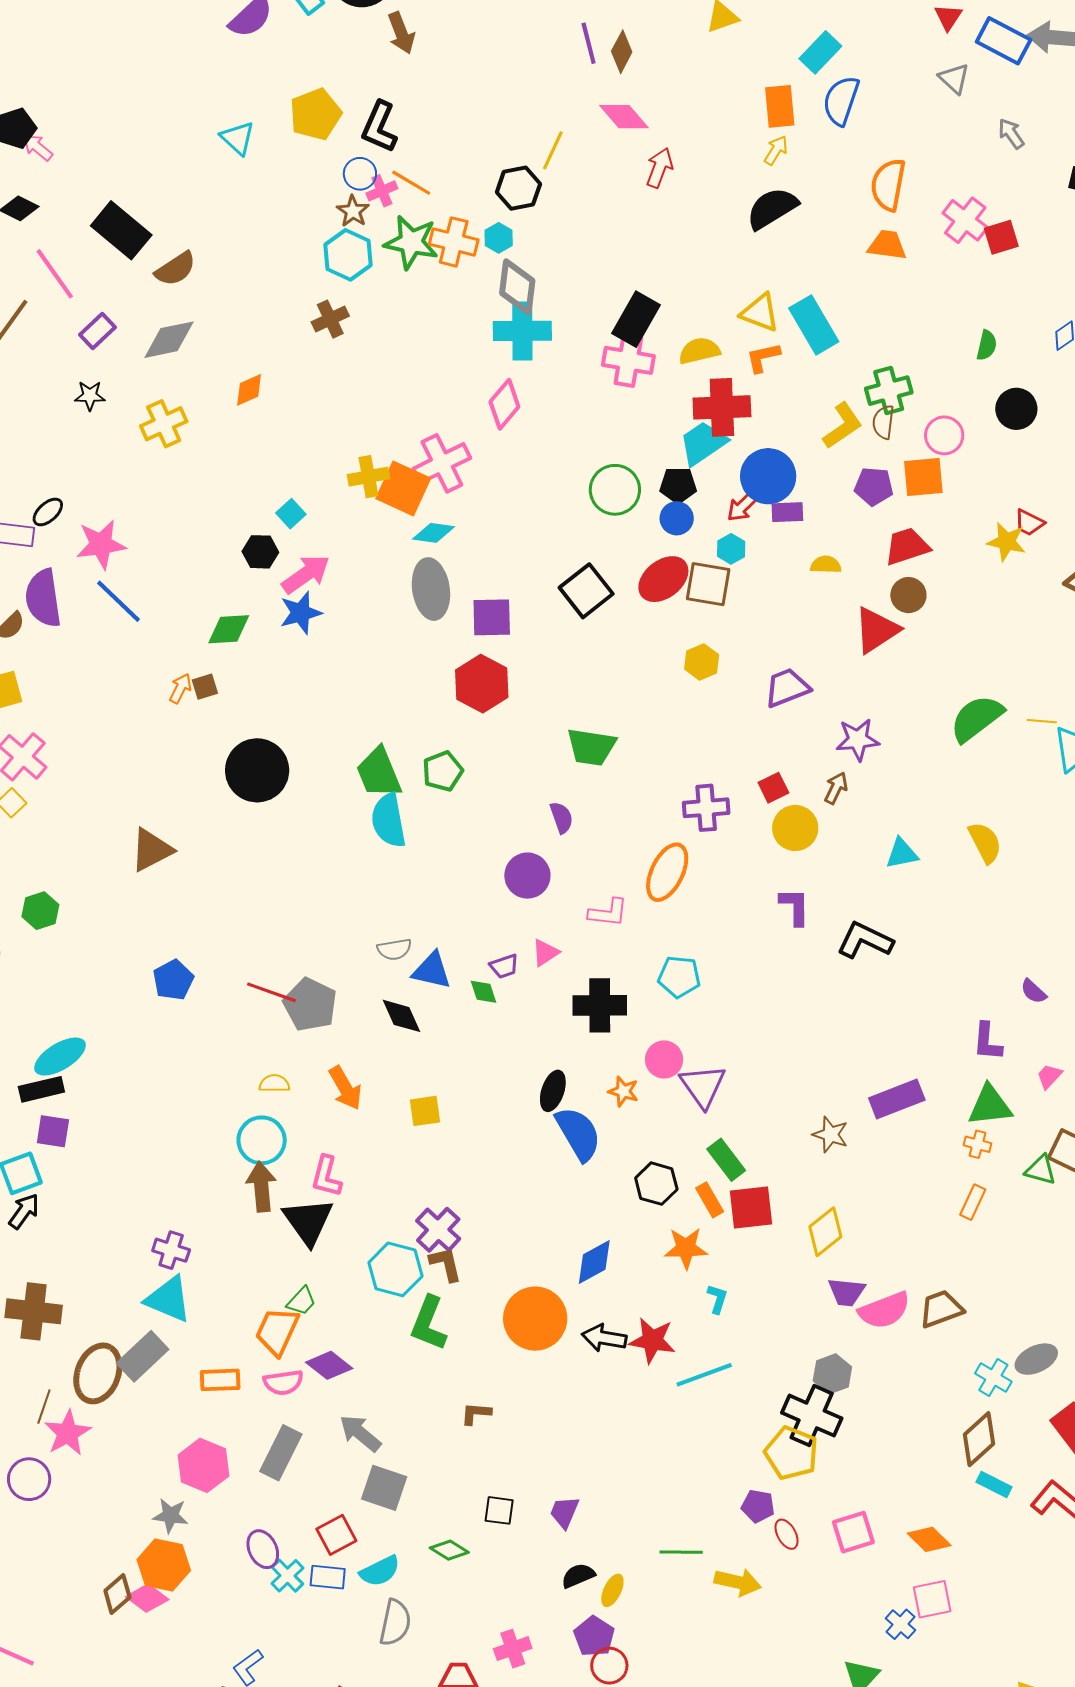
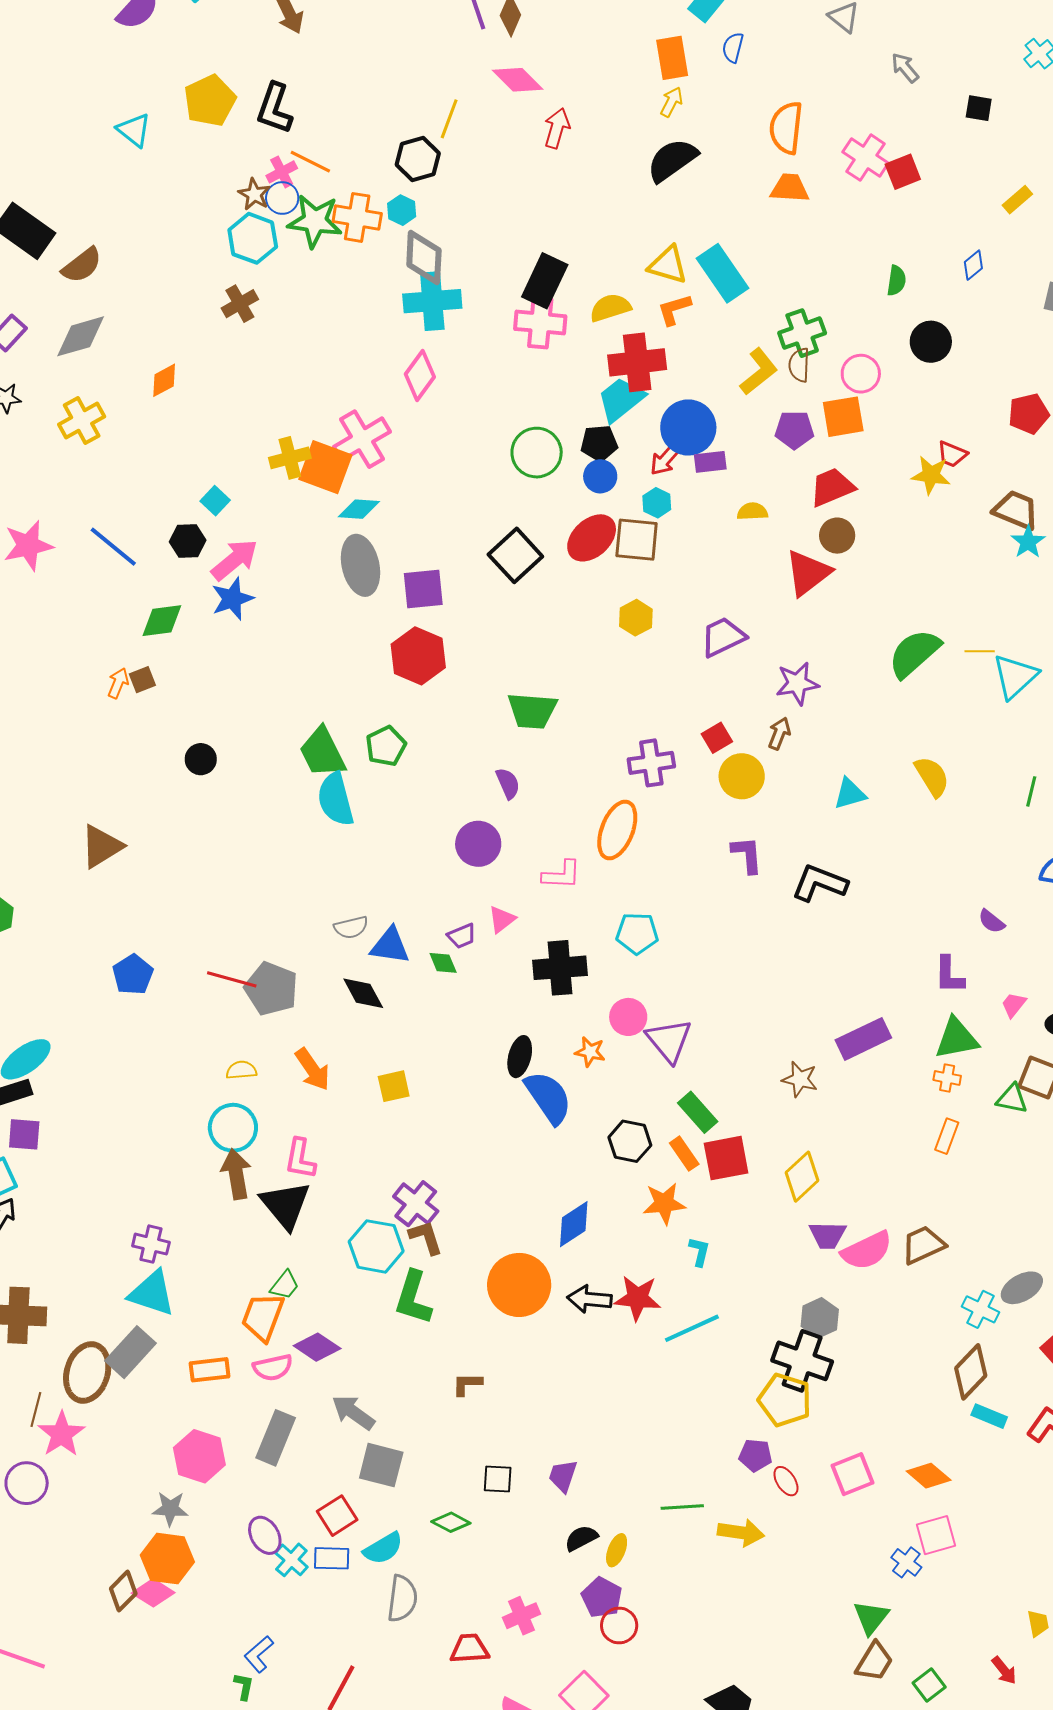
blue semicircle: (841, 101) -> (733, 47), size x0.6
blue circle: (360, 174) -> (282, 198), moved
blue line: (119, 601) -> (113, 547), moved
black circle: (257, 770) -> (201, 759), size x0.5

